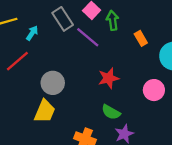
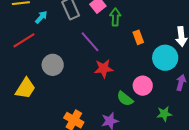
purple line: (88, 37) -> (90, 42), moved
yellow trapezoid: (45, 111) -> (25, 88), moved
green semicircle: (111, 112) -> (125, 99), moved

